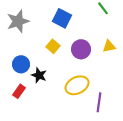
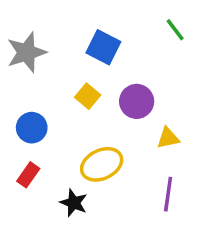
yellow triangle: (109, 46) -> (168, 138), moved
black star: (39, 75) -> (74, 203), moved
yellow ellipse: (77, 85) -> (102, 164), moved

